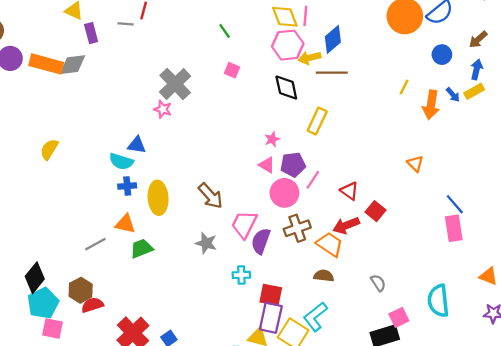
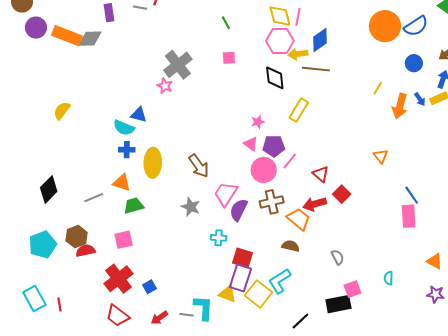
pink square: (232, 70) -> (229, 58), turned -32
black diamond: (35, 278) -> (49, 190), moved
cyan semicircle: (438, 301) -> (389, 278), size x0.5
pink square: (52, 328) -> (124, 240), moved, turned -30

